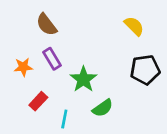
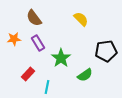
yellow semicircle: (134, 26) -> (81, 19), moved
orange star: (23, 67) -> (14, 39), moved
green semicircle: (103, 108) -> (85, 75), moved

